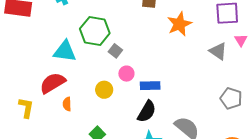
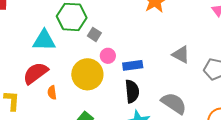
gray triangle: (218, 51) -> (181, 54), moved
yellow circle: (104, 90) -> (87, 74), size x1.8
black semicircle: (147, 111) -> (132, 91), turned -30

